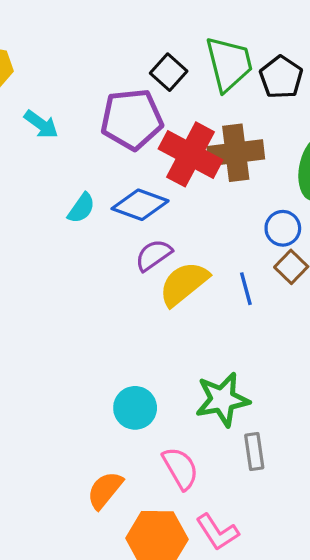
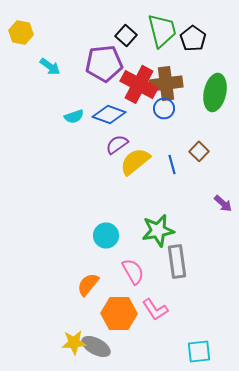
cyan semicircle: (81, 208) -> (74, 116), turned 36
blue circle: (283, 228) -> (164, 108), moved
gray rectangle: (254, 452) -> (177, 261), size x1.5

